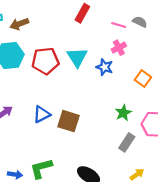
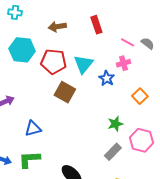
red rectangle: (82, 13) -> (96, 25), turned -60
brown arrow: (19, 24) -> (57, 27), moved
blue triangle: (42, 114) -> (33, 129), moved
brown square: (68, 121) -> (65, 92), moved

